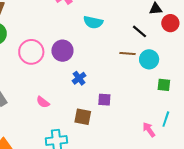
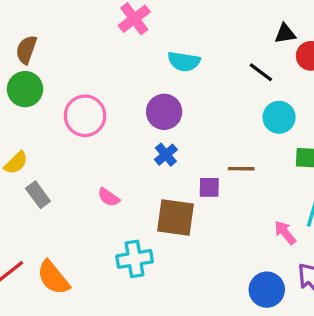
purple circle: (62, 51) -> (164, 112), moved
brown line: (128, 53) -> (241, 169), moved
brown square: (83, 117) -> (175, 217), size x1.4

